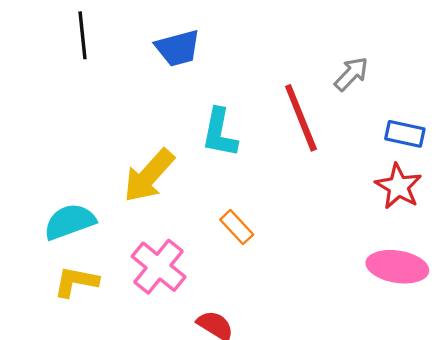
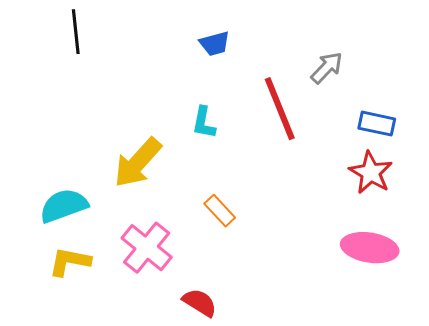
blue trapezoid: (178, 48) -> (215, 44), moved, size x0.7
cyan L-shape: (220, 133) -> (204, 123), size x0.7

